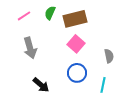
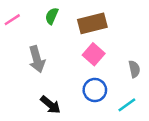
green semicircle: (50, 13) -> (52, 16), moved
pink line: (24, 16) -> (12, 20), moved
cyan line: (103, 85) -> (127, 105), turned 42

